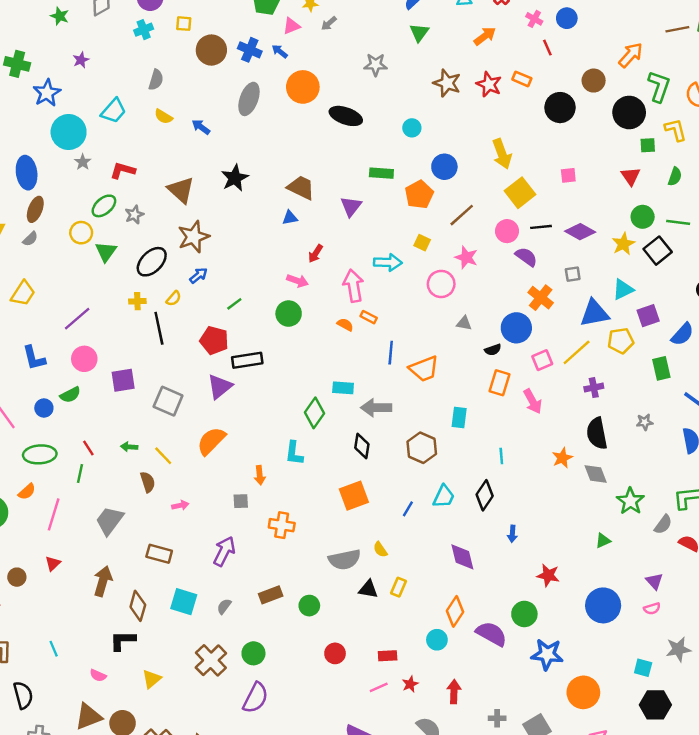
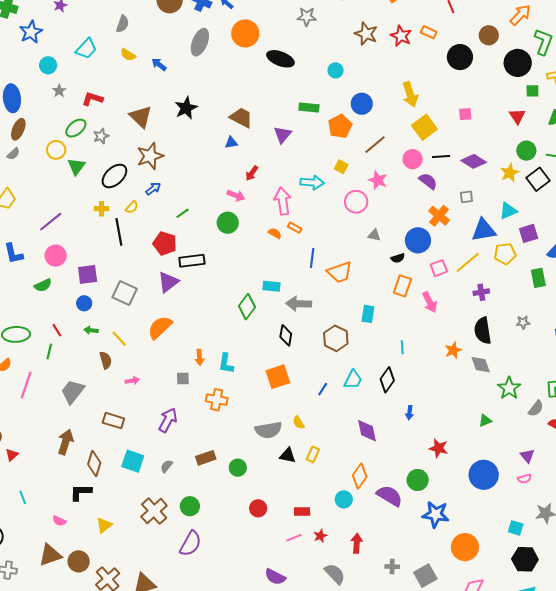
cyan circle: (69, 132) -> (48, 65), size x0.6
blue circle: (44, 408) -> (84, 303), moved
cyan L-shape: (294, 453) -> (226, 363), moved
red triangle: (53, 563) -> (12, 455), moved

